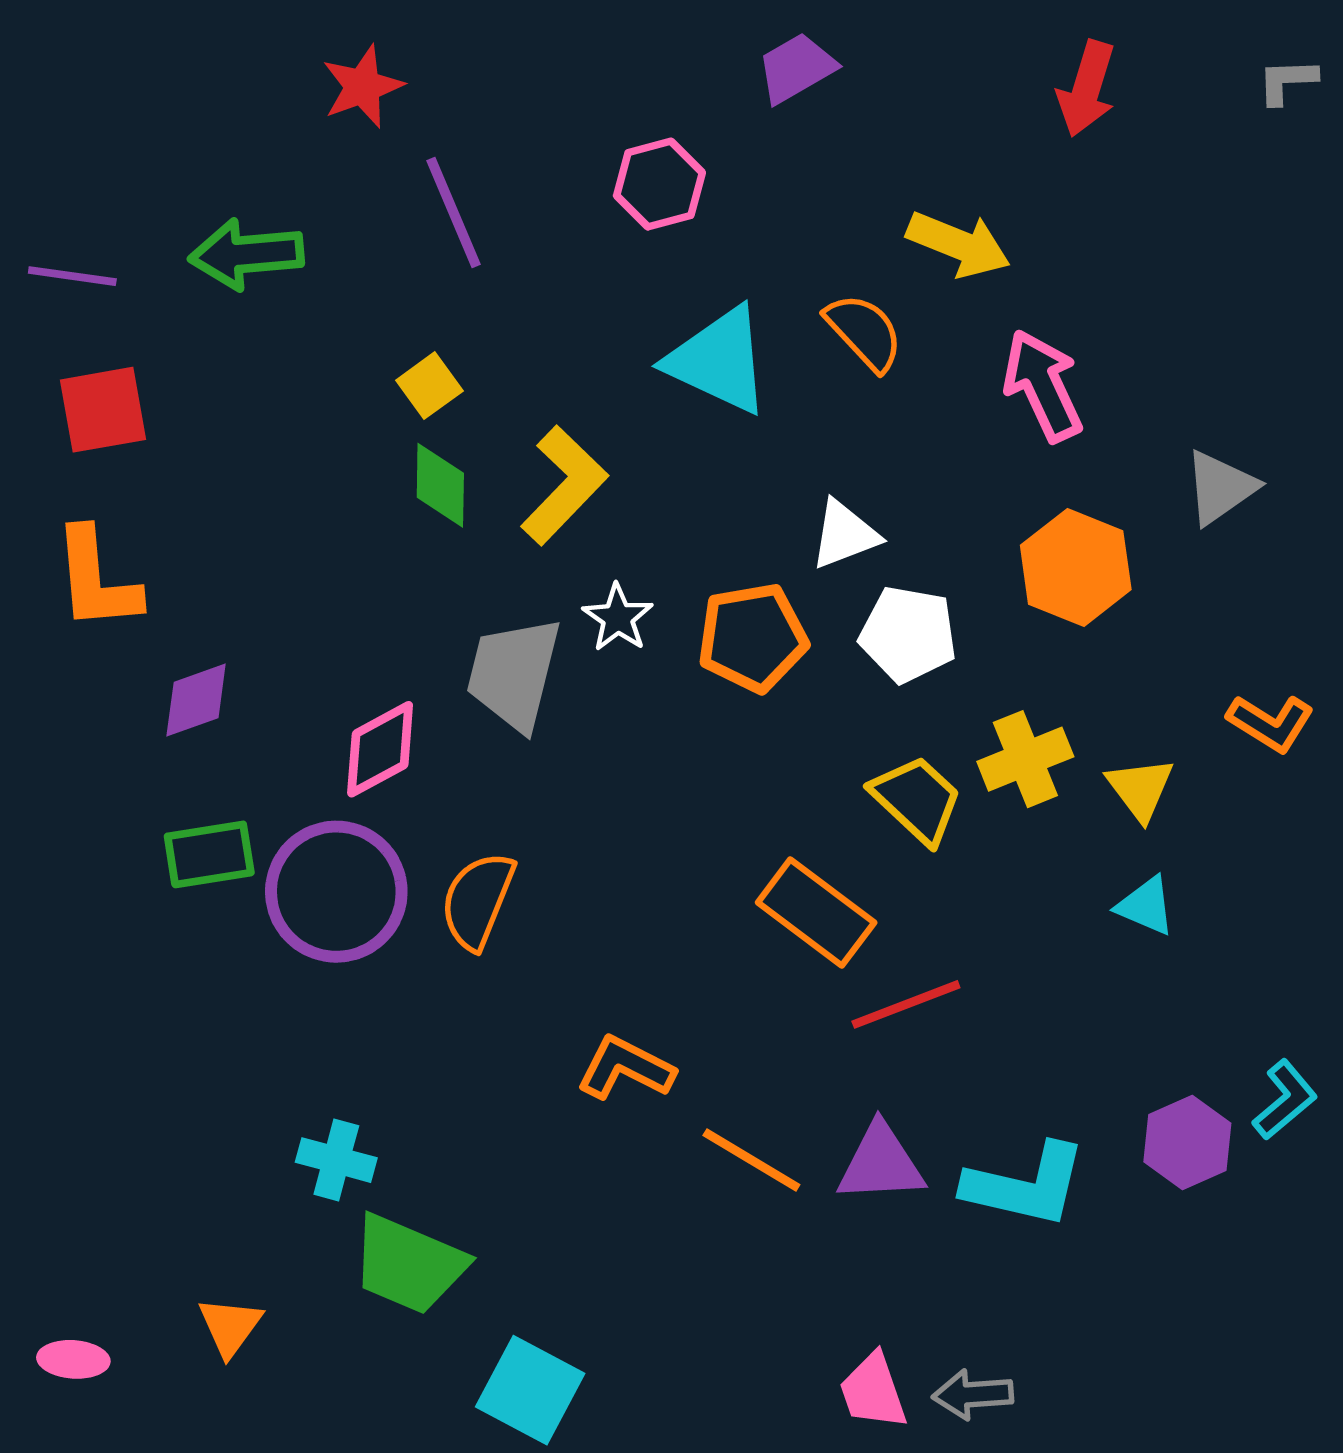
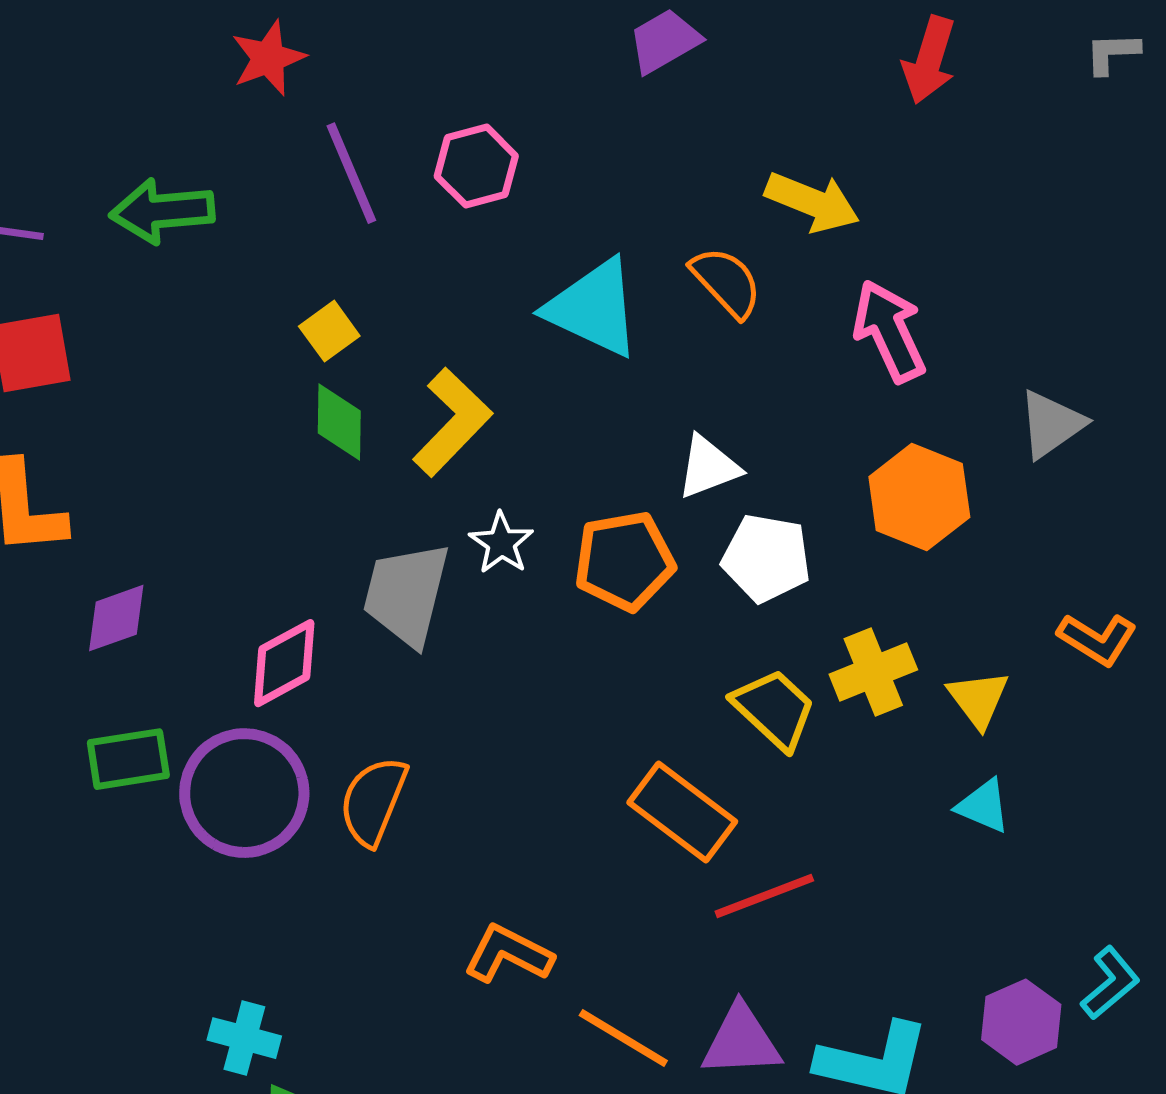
pink hexagon: (659, 184) -> (476, 166), moved

